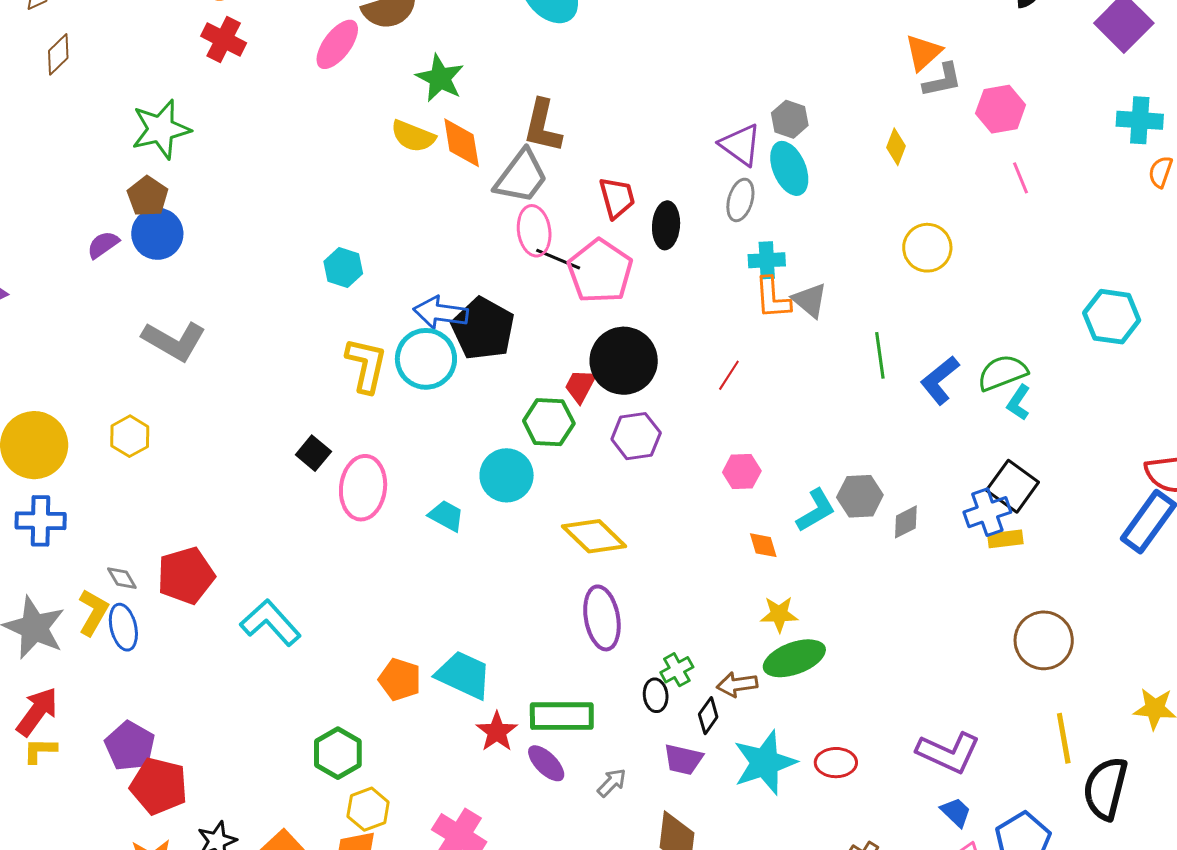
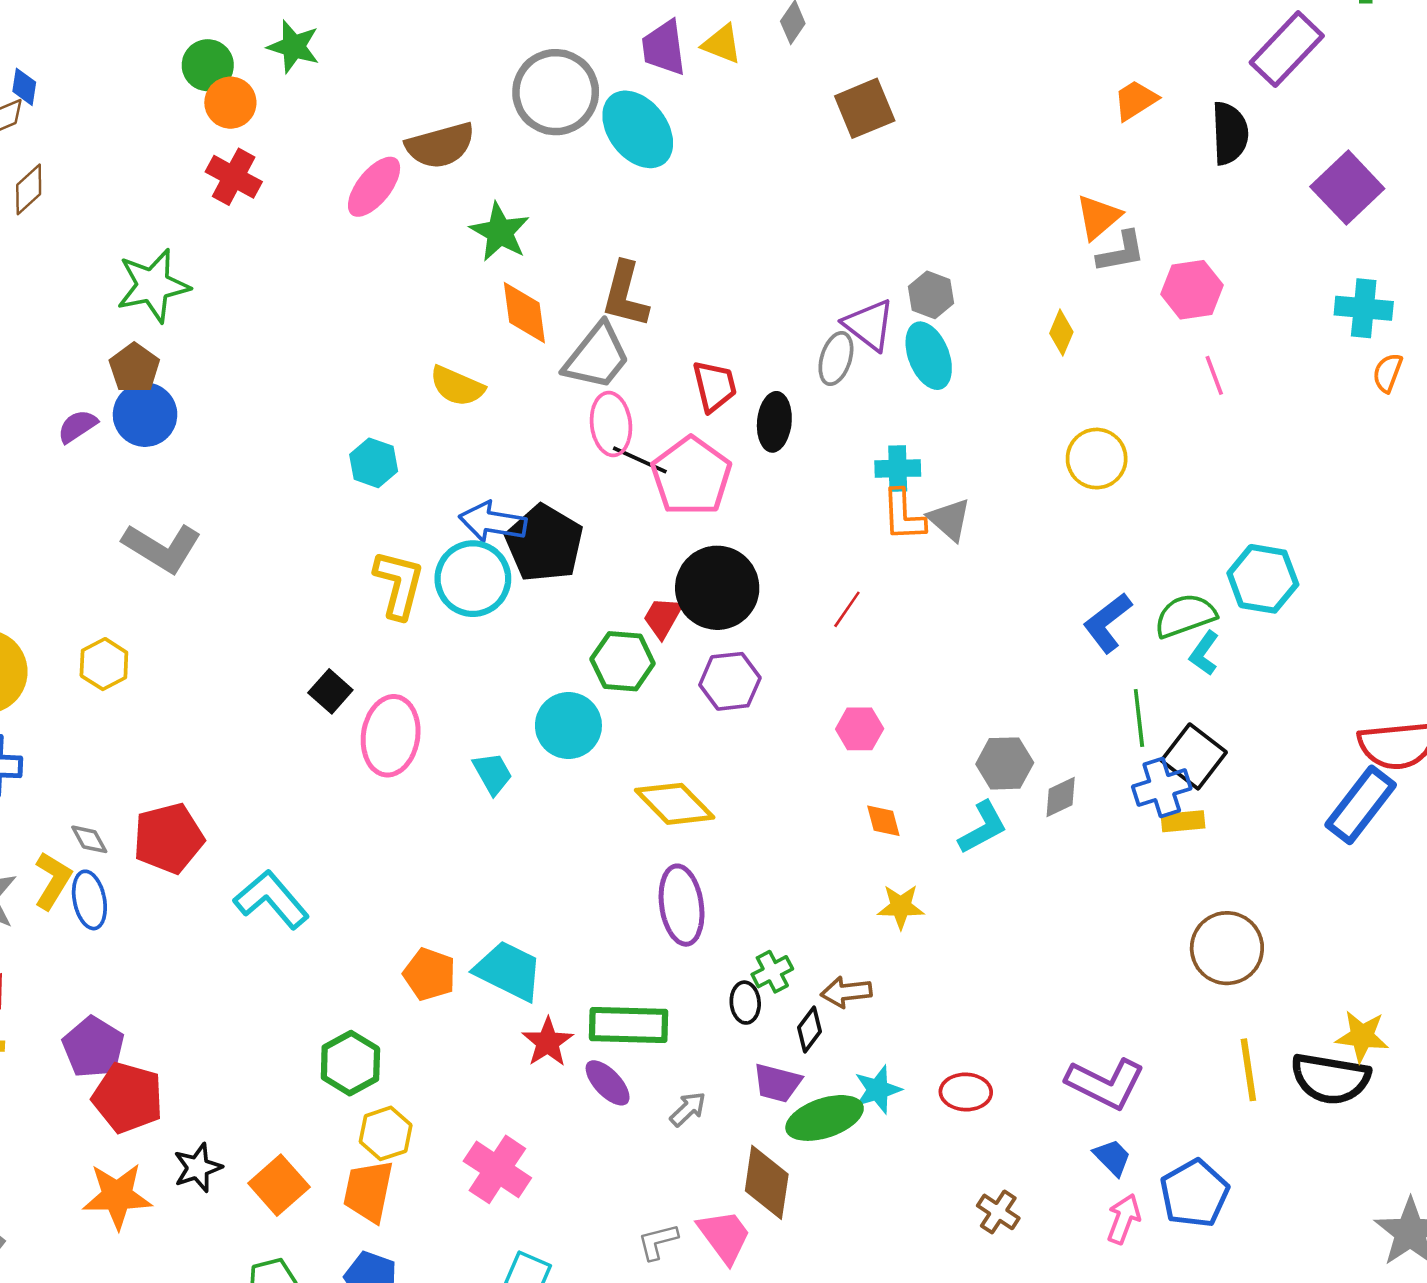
yellow semicircle: (413, 136) -> (457, 386), moved
gray ellipse: (740, 200) -> (836, 358), moved
cyan hexagon: (1112, 317) -> (1263, 579), moved
green line: (880, 355) -> (1139, 718), moved
cyan L-shape: (816, 510) -> (983, 828), moved
cyan trapezoid: (446, 516) -> (493, 773), turned 30
green ellipse: (794, 658) -> (825, 1118), moved
cyan star: (765, 763) -> (878, 1090), size x0.6
black semicircle: (1105, 788) -> (1330, 1079), moved, turned -96

